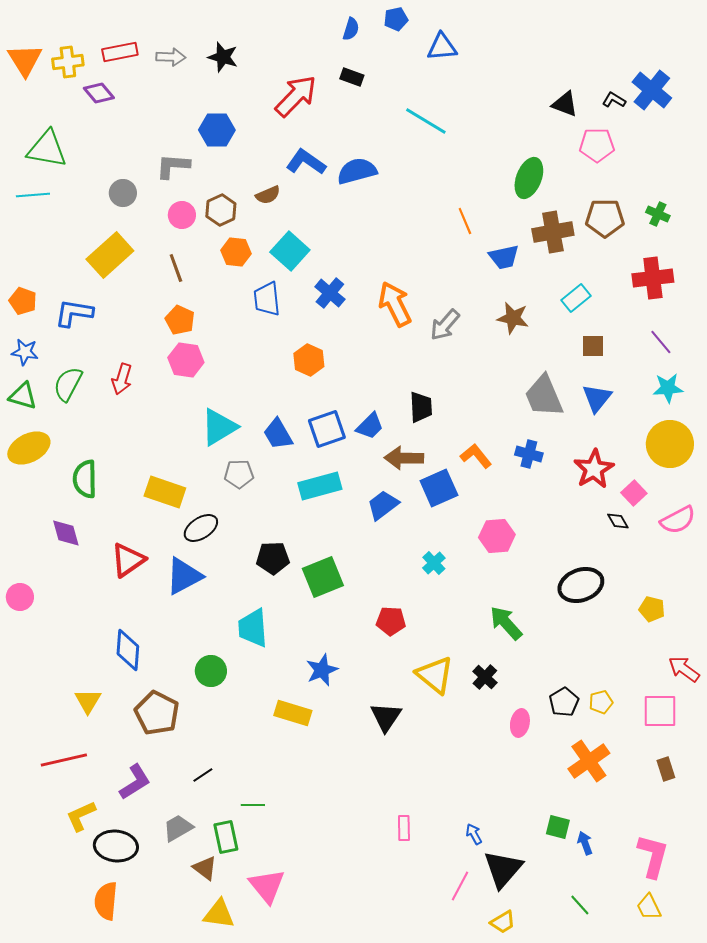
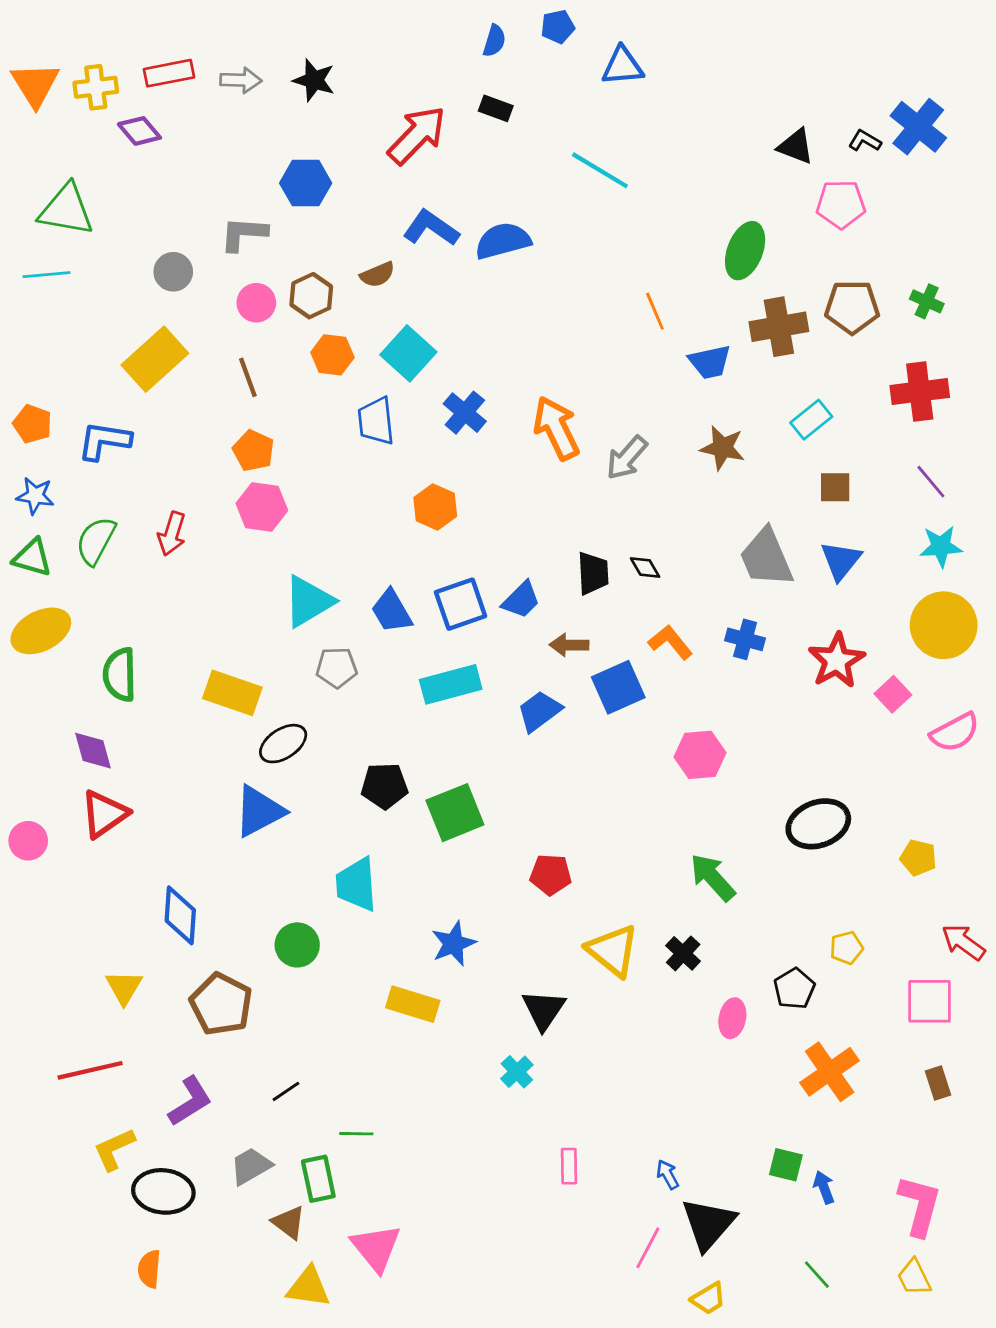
brown arrow: (404, 458) -> (569, 645), size x0.7
black diamond: (618, 521) -> (645, 568), moved
red triangle: (128, 560) -> (104, 814), moved
cyan cross: (434, 563) -> (517, 1072), moved
yellow pentagon: (601, 702) -> (846, 948), moved
orange semicircle: (106, 901) -> (149, 1269), size x0.7

